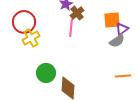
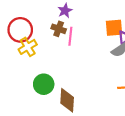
brown cross: (77, 13) -> (59, 29), moved, turned -32

